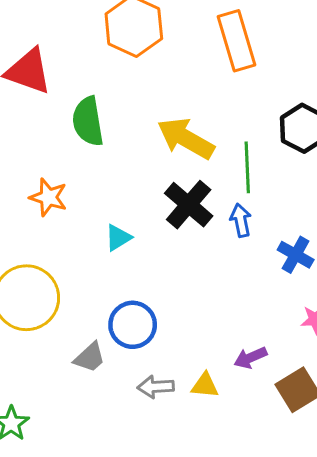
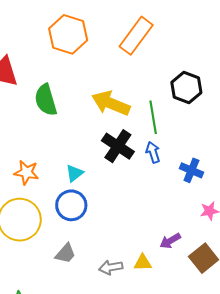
orange rectangle: (237, 41) -> (136, 36), turned 60
orange star: (48, 197) -> (26, 172), moved
blue circle: (133, 325) -> (71, 205), moved

